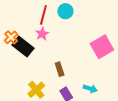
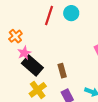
pink star: (42, 34) -> (24, 53), moved
black rectangle: (23, 47) -> (32, 65), moved

